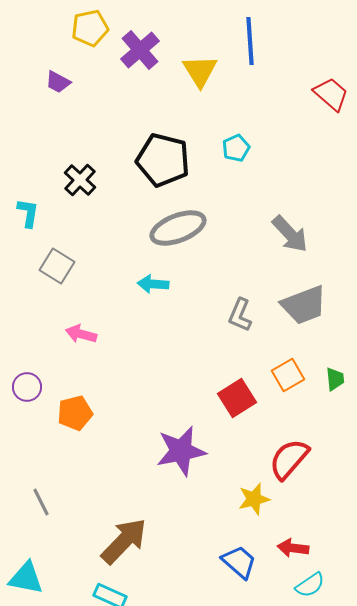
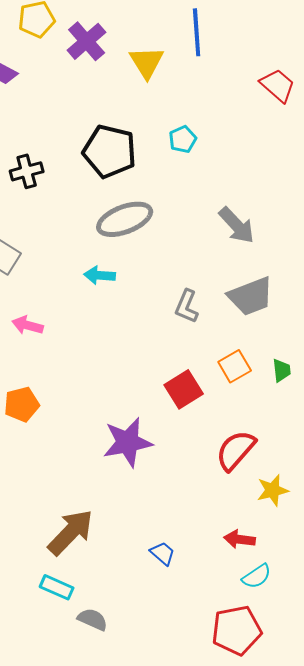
black cross: (80, 180) -> (27, 171), turned 32
yellow star: (254, 499) -> (273, 490), moved
blue trapezoid: (239, 562) -> (163, 553), moved, size x0.7

